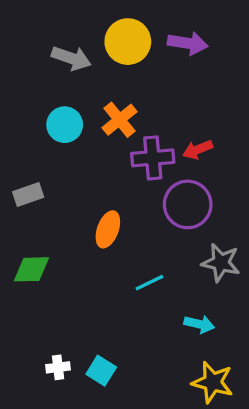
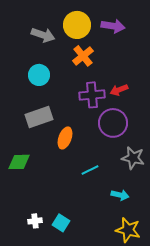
orange cross: (120, 120) -> (83, 56), moved
gray rectangle: (28, 194) -> (39, 117), moved, size x1.5

